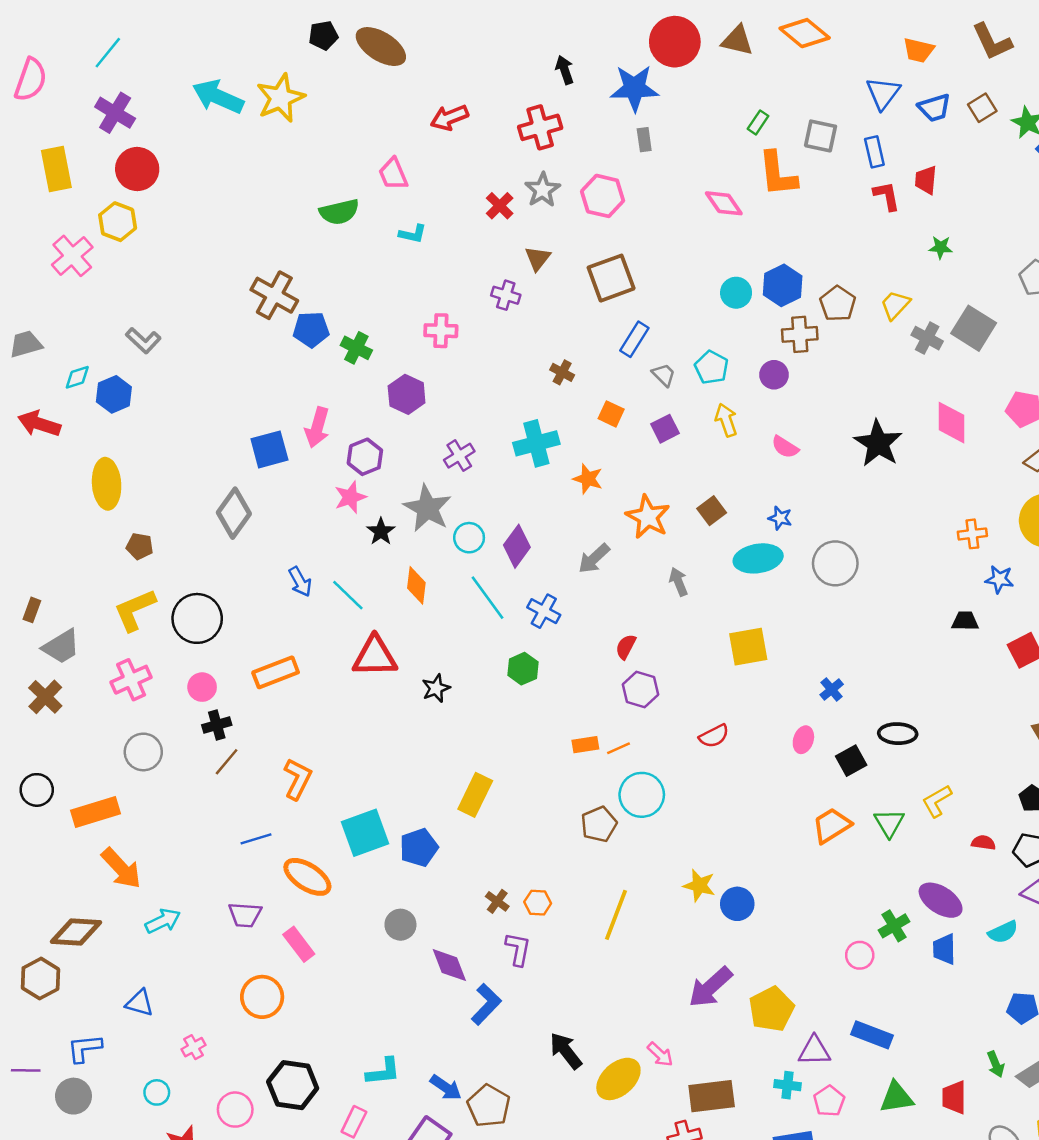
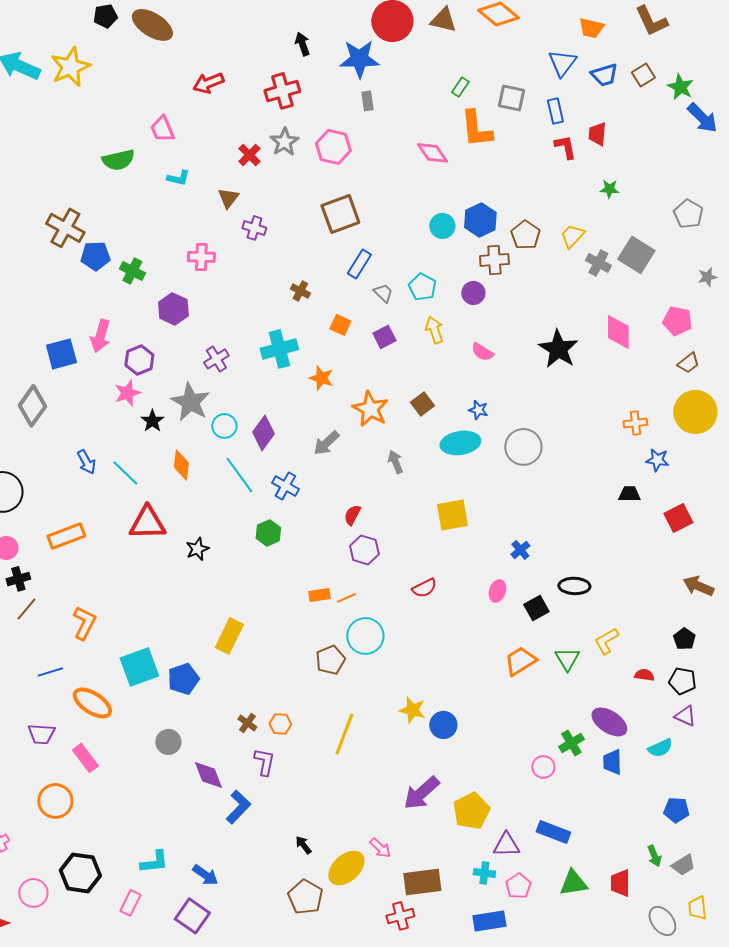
brown triangle: (538, 258) -> (228, 198), moved
black arrow: (566, 1051) -> (303, 845), size x0.6
brown pentagon: (489, 1106) -> (305, 897), moved

